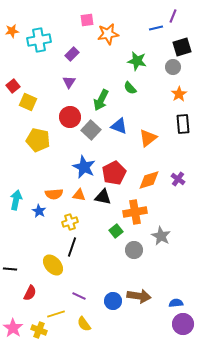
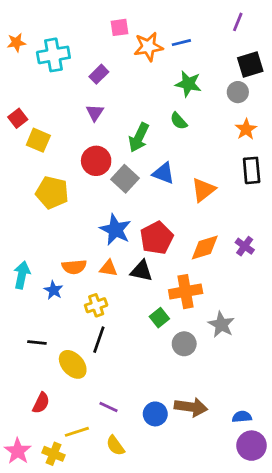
blue line: (156, 28) -> (181, 43), moved
black line: (10, 269) -> (37, 342), moved

